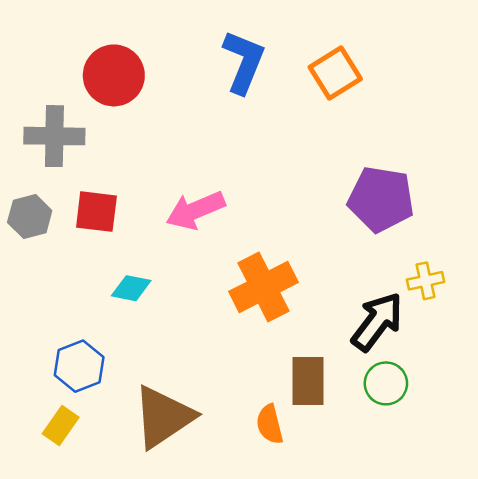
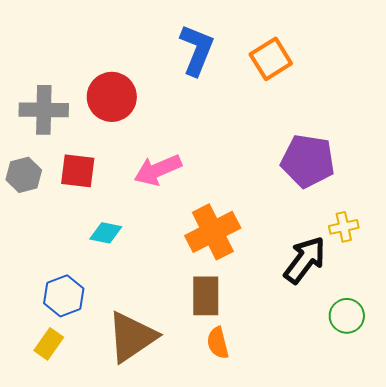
red circle: (114, 75) -> (112, 97), moved
brown rectangle: (308, 381) -> (206, 296), moved
green circle: (386, 383) -> (347, 316), moved

